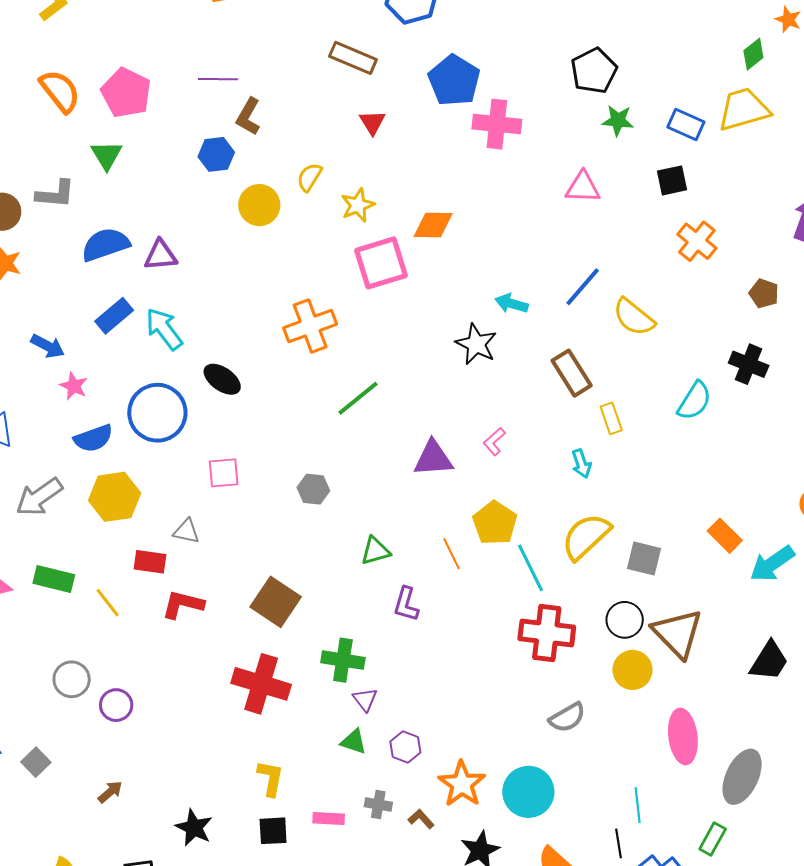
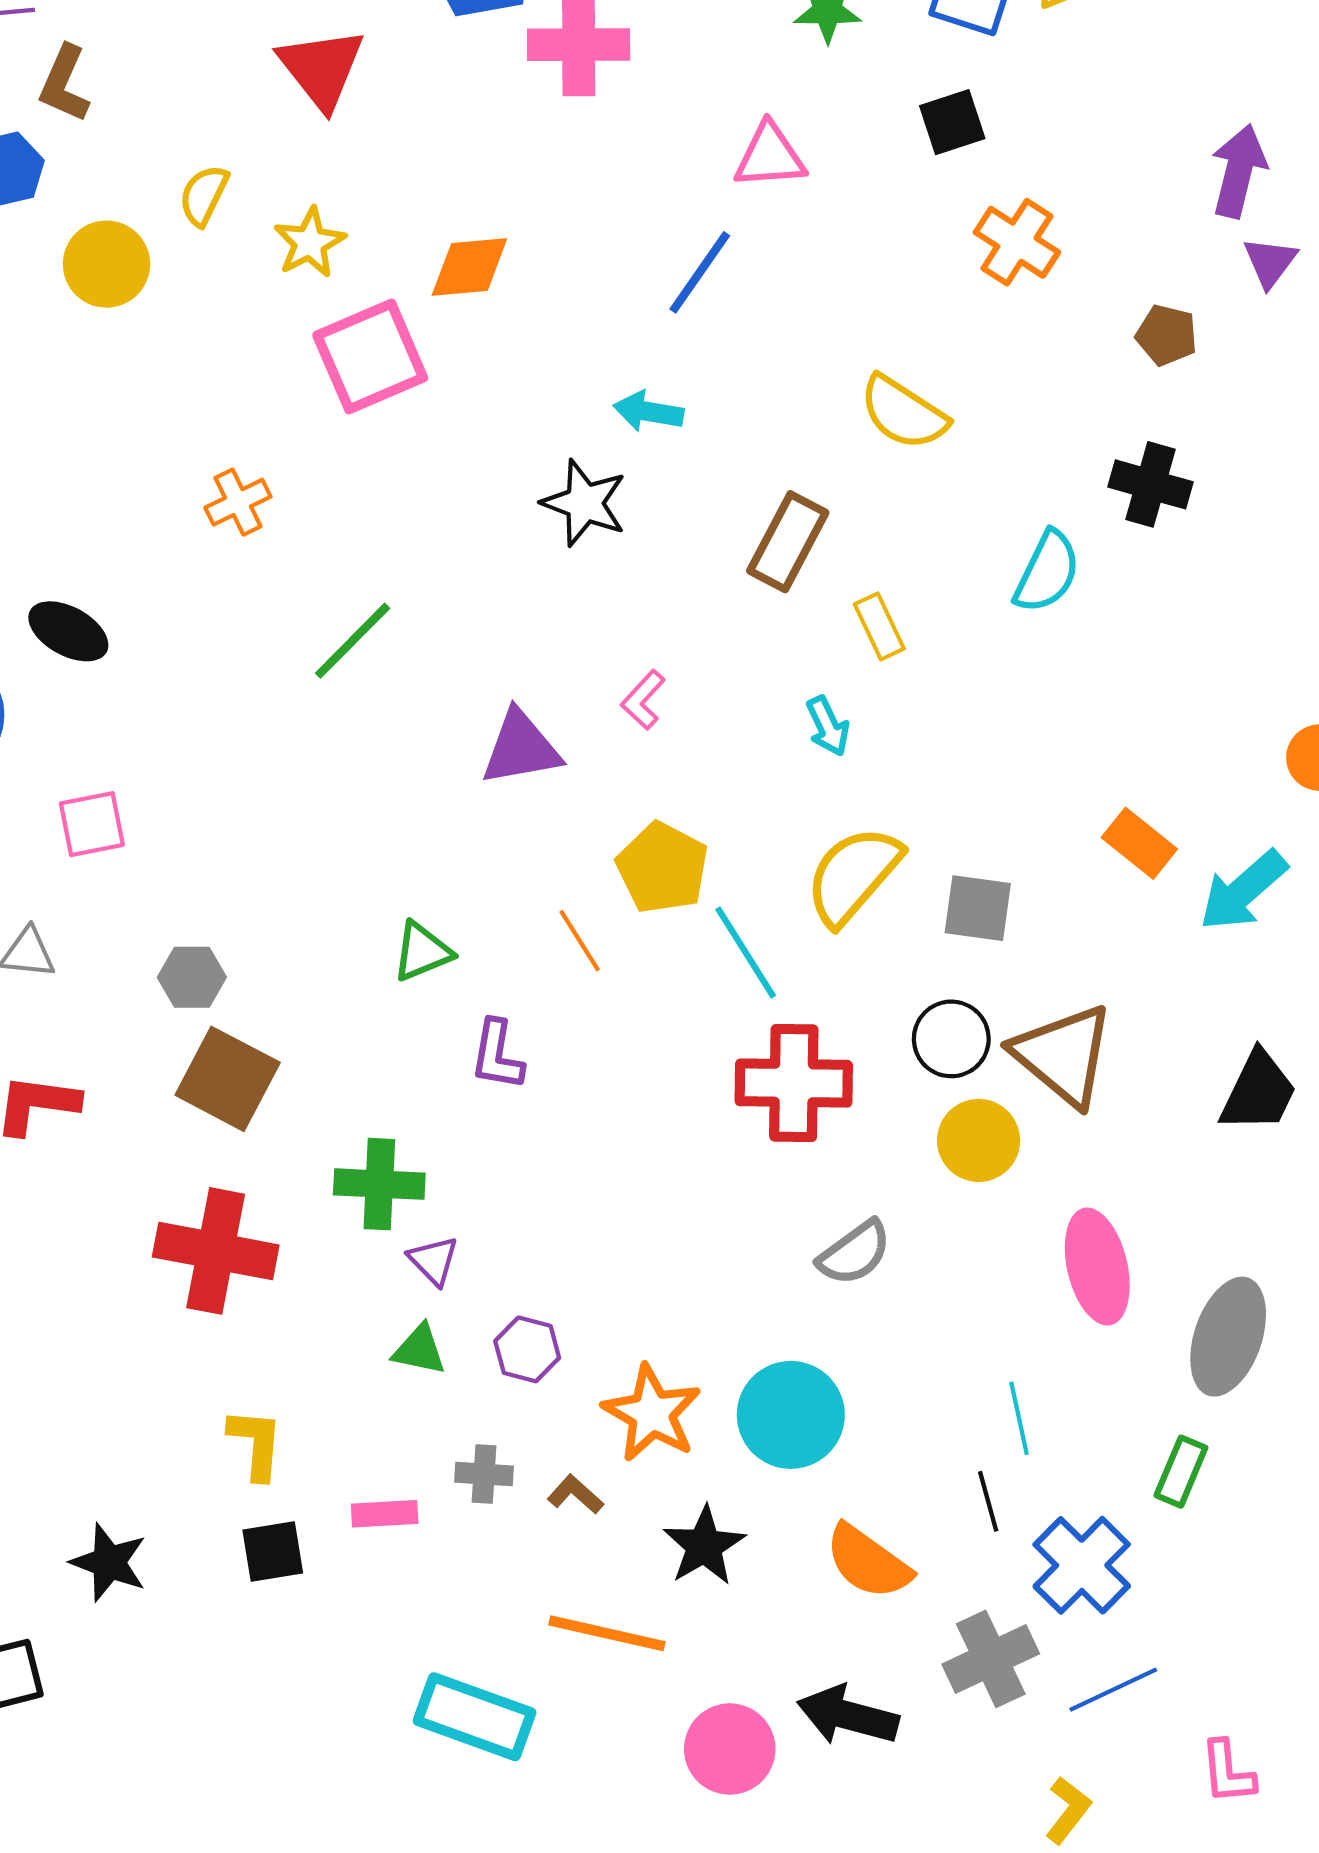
red triangle: (372, 122) -> (321, 68), size x1.6
blue line: (583, 287) -> (700, 272), moved
orange cross: (310, 326) -> (238, 502), size x0.6
brown rectangle: (572, 373) -> (788, 542), turned 66
gray hexagon: (313, 489) -> (192, 977), moved

